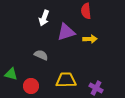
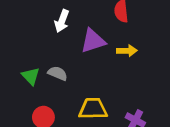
green triangle: (11, 74) -> (31, 76), moved, turned 32

